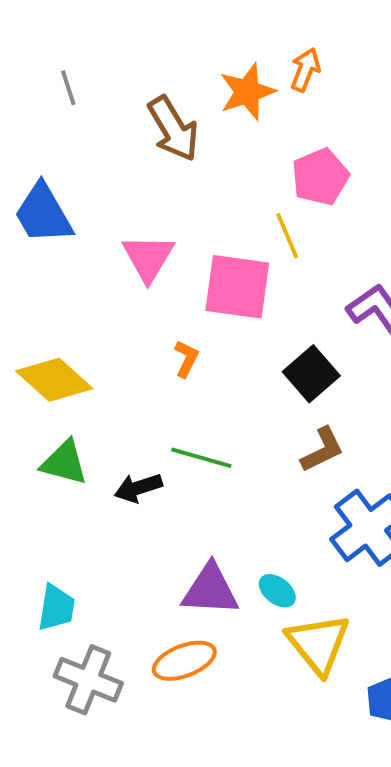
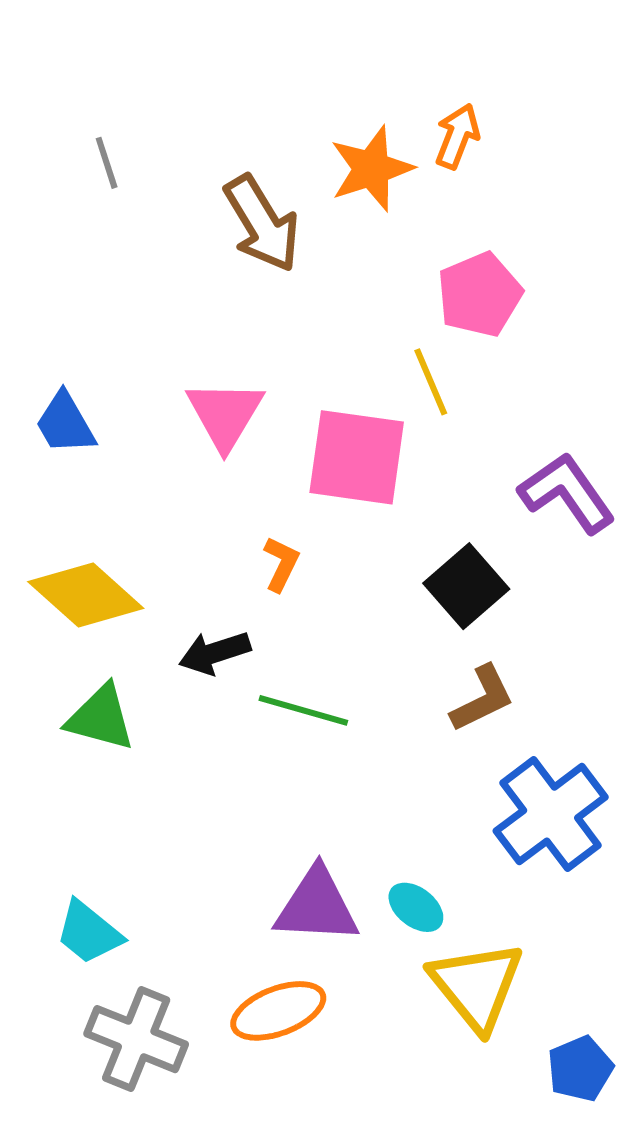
blue trapezoid: (43, 214) -> (65, 423), moved, size x0.7
black arrow: (138, 488) -> (215, 653), moved
cyan trapezoid: (56, 608) -> (89, 932), turned 120

